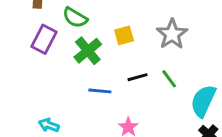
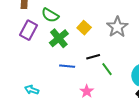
yellow square: (124, 35) -> (84, 28), turned -32
green line: (169, 79) -> (107, 69), moved

